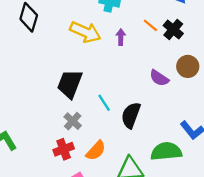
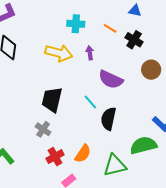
orange line: (150, 25) -> (110, 28), moved
purple semicircle: (159, 78) -> (111, 79), moved, size x1.4
cyan line: (104, 103) -> (90, 102), moved
gray cross: (73, 121) -> (43, 129), moved

